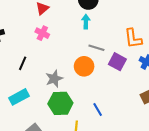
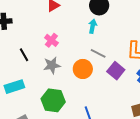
pink cross: (42, 33) -> (51, 40), moved
black line: (23, 63) -> (24, 55), turned -64
gray star: (54, 79) -> (52, 65), moved

